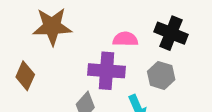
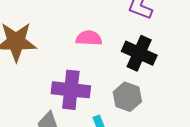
pink semicircle: (125, 39) -> (89, 38), moved

